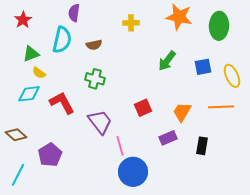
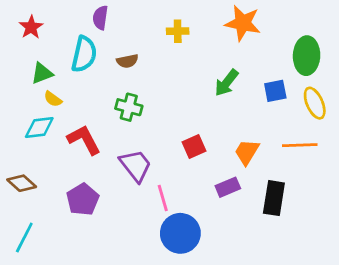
green ellipse: (219, 26) -> (307, 56), moved
black rectangle: (202, 146) -> (274, 198), size x1.4
purple pentagon: (50, 155) -> (83, 199), moved

